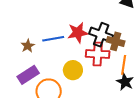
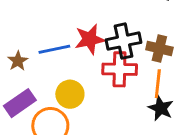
black cross: (101, 35) -> (123, 41), turned -30
brown cross: (116, 41) -> (159, 48), moved
yellow circle: (73, 70) -> (70, 94), moved

